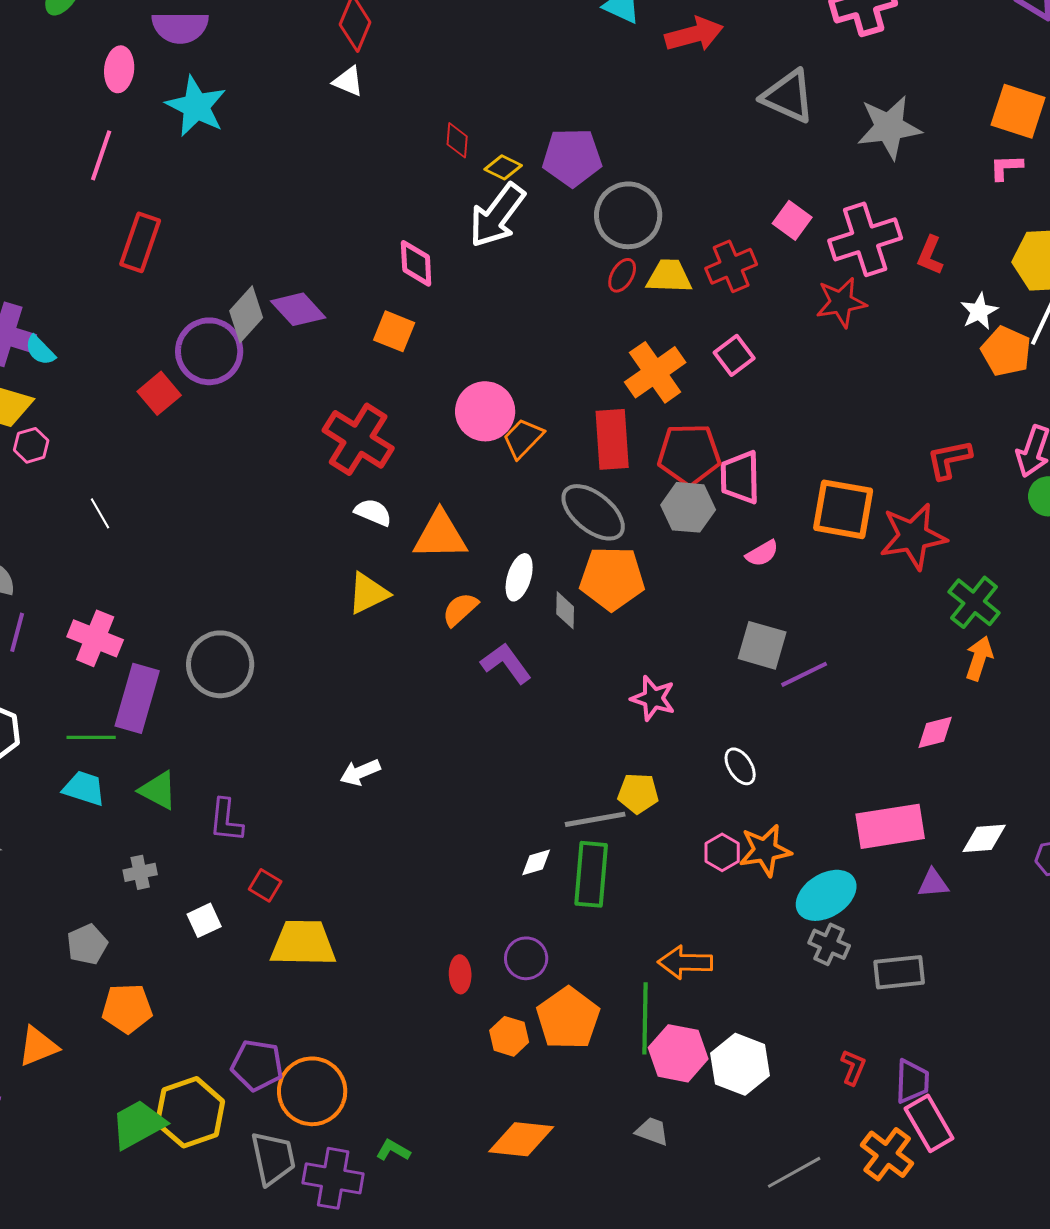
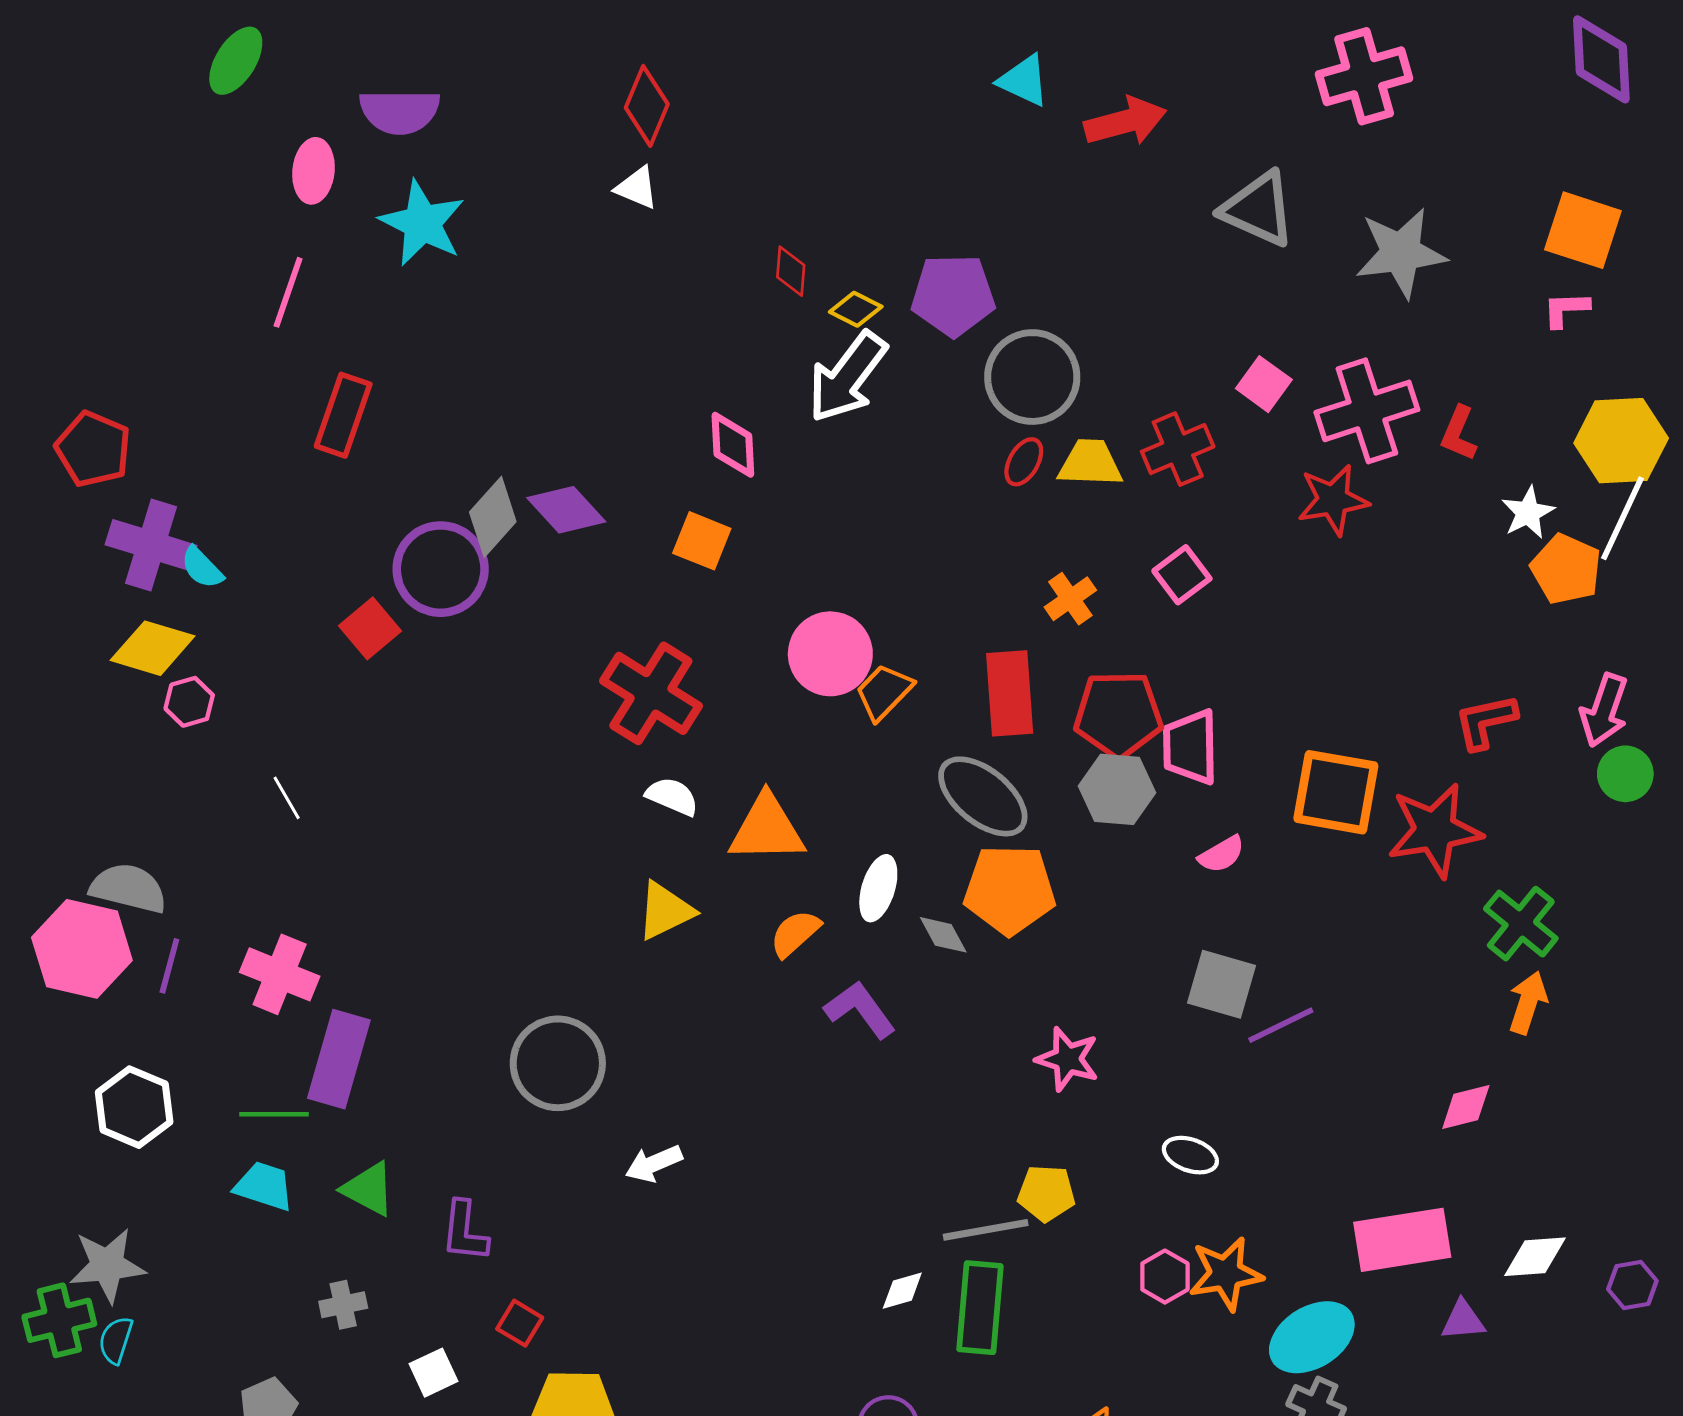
orange cross: (655, 372) -> (1070, 599), size x0.6
gray diamond: (565, 610) -> (943, 935), turned -30
gray circle: (220, 664) -> (558, 1063), moved
white ellipse: (740, 766) -> (1190, 1155), turned -39

